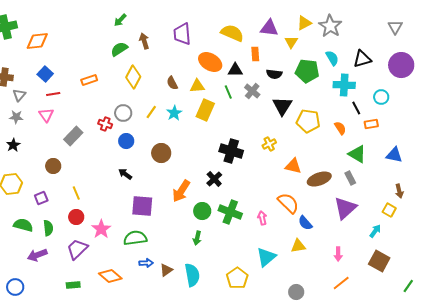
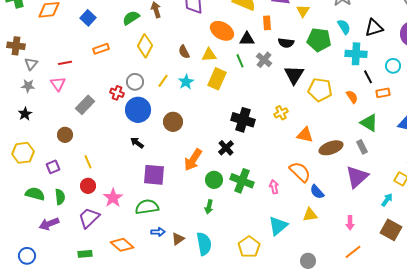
blue square: (45, 74) -> (88, 18), moved
blue circle: (126, 141) -> (138, 110), size x1.6

